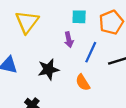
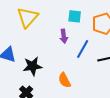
black star: (48, 69) -> (33, 66), moved
orange semicircle: (83, 82) -> (64, 80), moved

